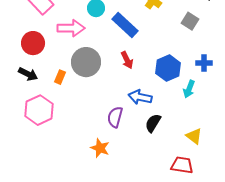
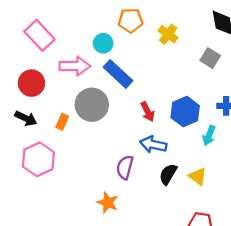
blue rectangle: (125, 25) -> (118, 74), moved
red arrow: (127, 60) -> (148, 112), moved
yellow triangle: (194, 136) -> (198, 176), moved

